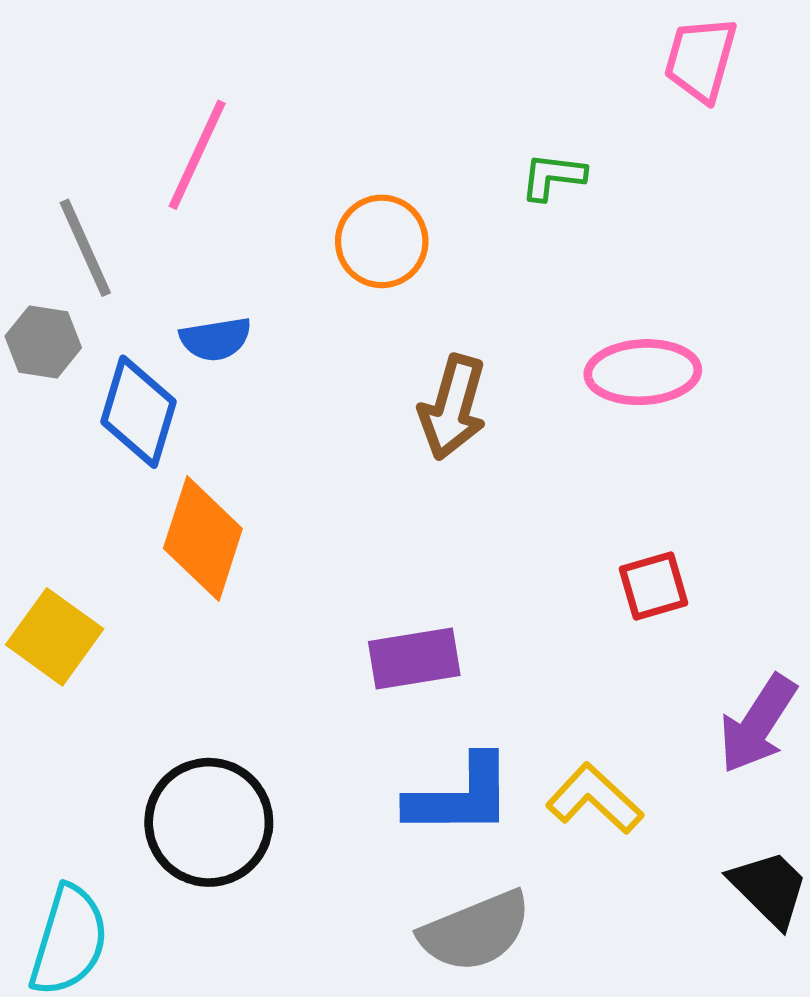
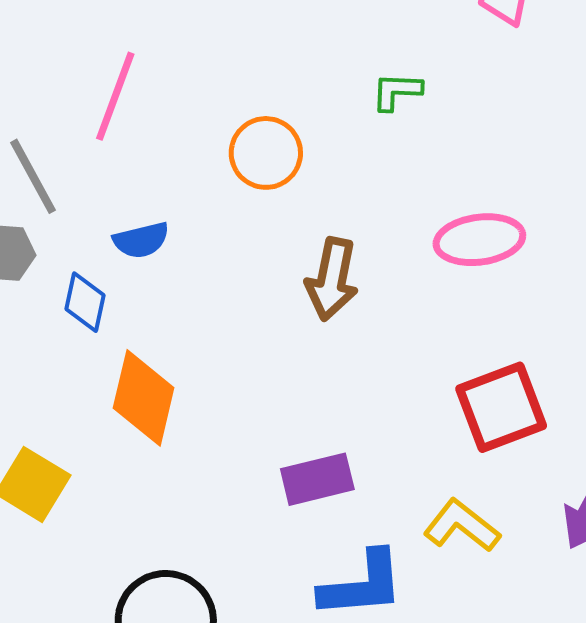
blue diamond: (139, 412) -> (85, 302), size x0.7
red square: (654, 586) -> (501, 407), size x1.6
yellow L-shape: (595, 799) -> (462, 526), moved

